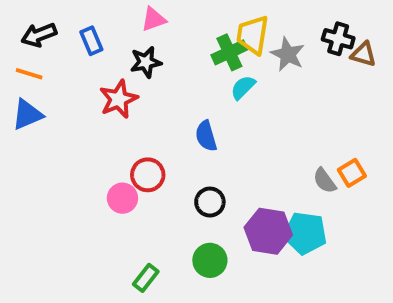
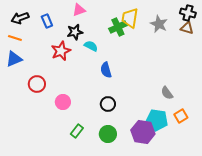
black cross: (338, 39) -> (188, 13), moved
gray star: (288, 54) -> (159, 24), moved
cyan semicircle: (243, 87) -> (91, 46), moved, turned 72
orange square: (352, 173) -> (181, 116), moved
red circle: (148, 175) -> (37, 84), moved
purple hexagon: (268, 231) -> (143, 132), moved
green rectangle: (146, 278) -> (77, 131), moved

